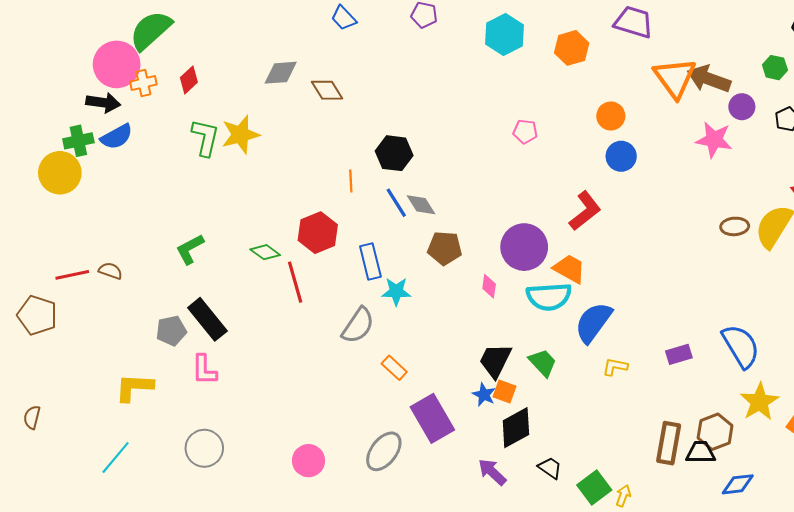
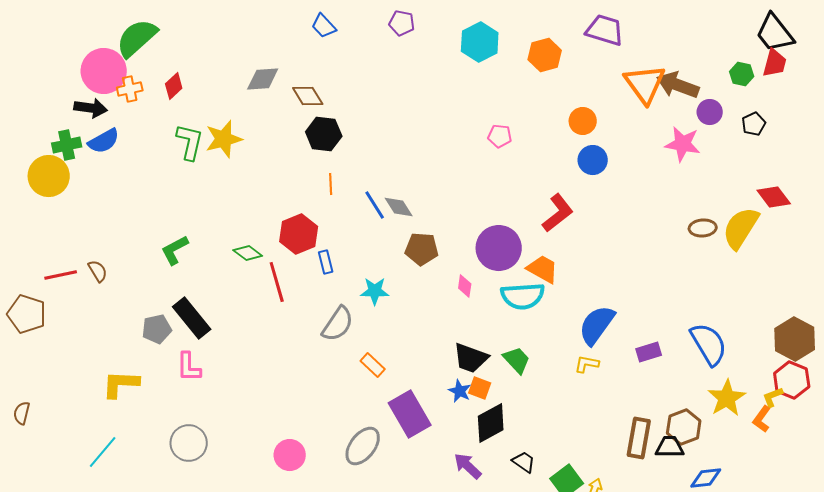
black hexagon: (394, 153) -> (324, 134), moved
blue rectangle: (370, 261) -> (326, 262), moved, size x0.7
brown semicircle: (110, 271) -> (98, 271), turned 40
blue semicircle: (593, 322) -> (597, 325), moved
black trapezoid: (495, 361) -> (471, 358), turned -96

